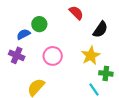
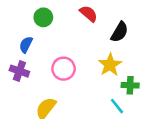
green circle: (39, 24) -> (43, 17), moved
blue semicircle: (23, 34) -> (26, 45), turned -32

